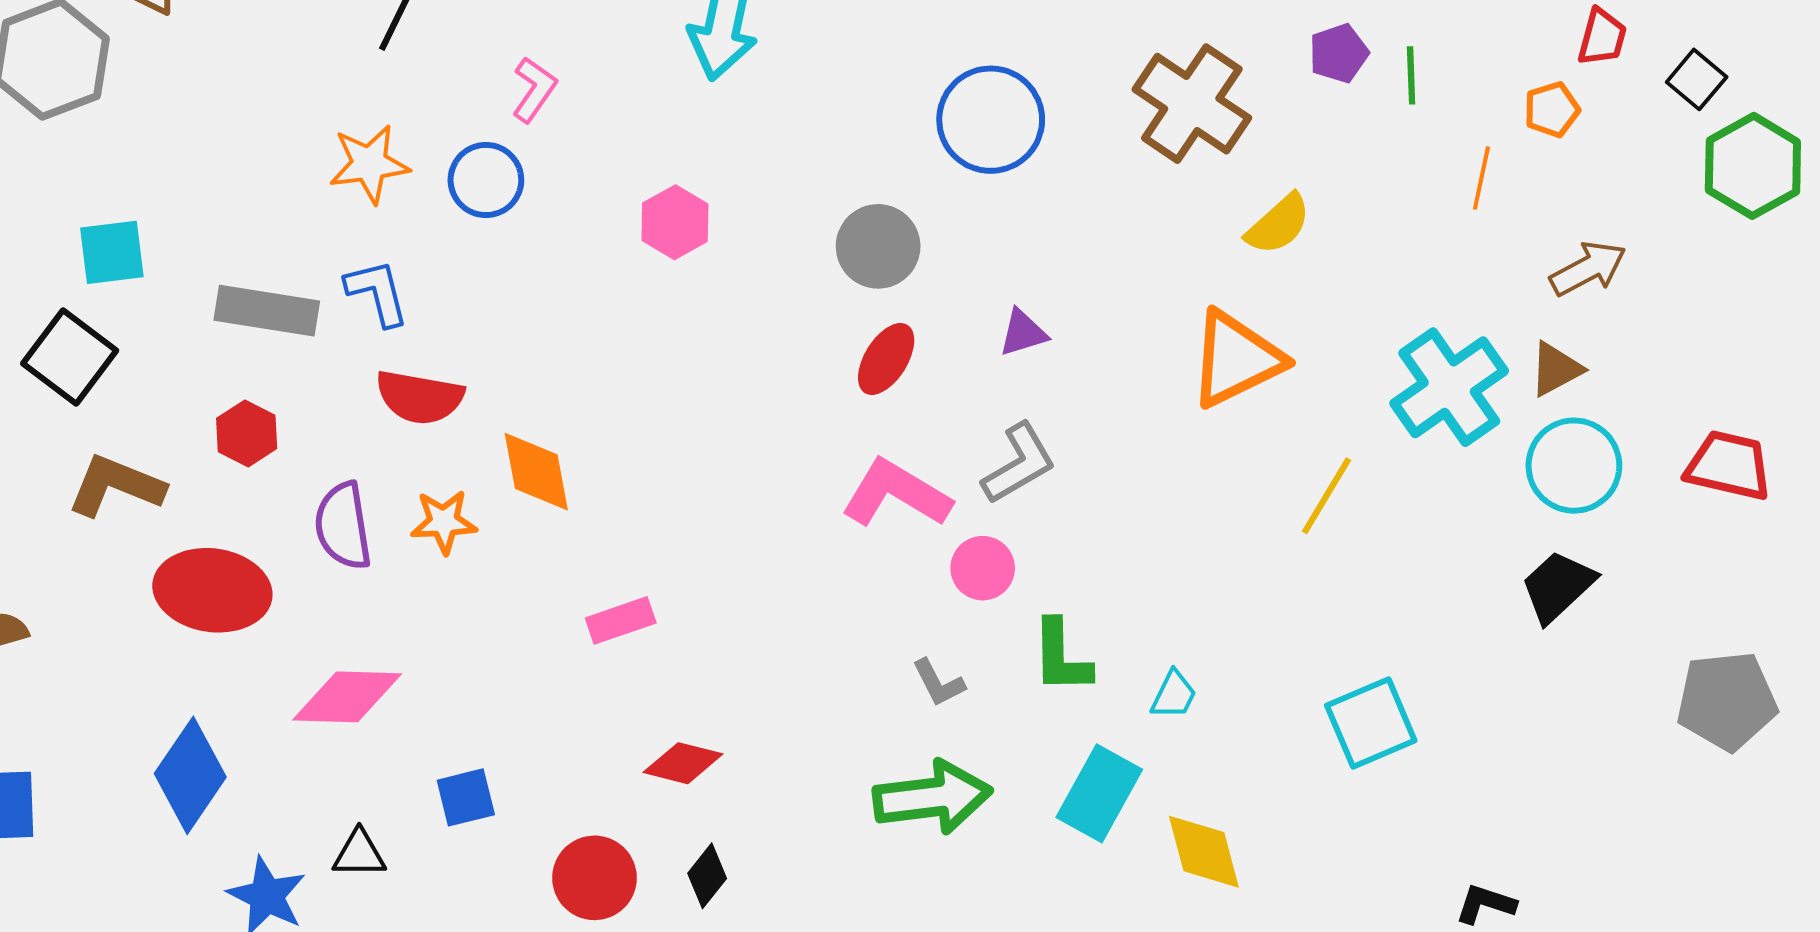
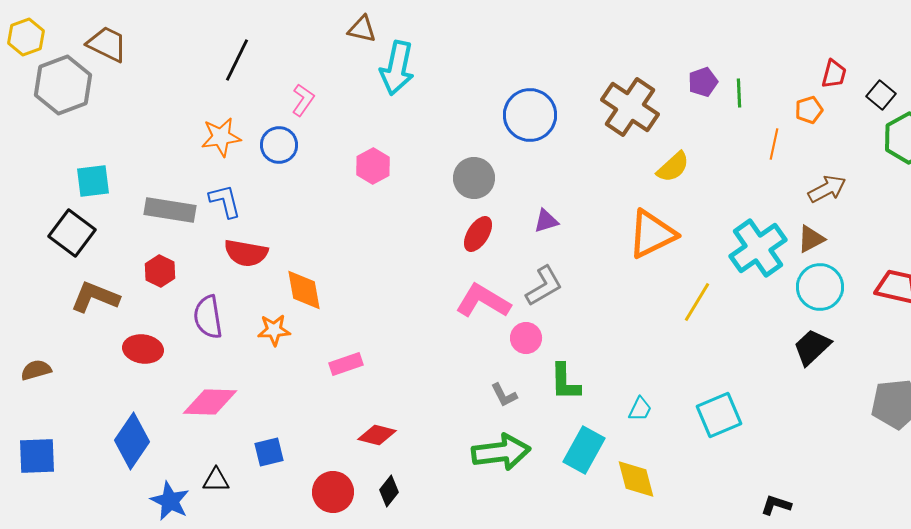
orange star: (444, 522) -> (274, 330), moved
red ellipse: (212, 590) -> (143, 349), size x0.7
cyan trapezoid: (1174, 695) -> (640, 409), moved

